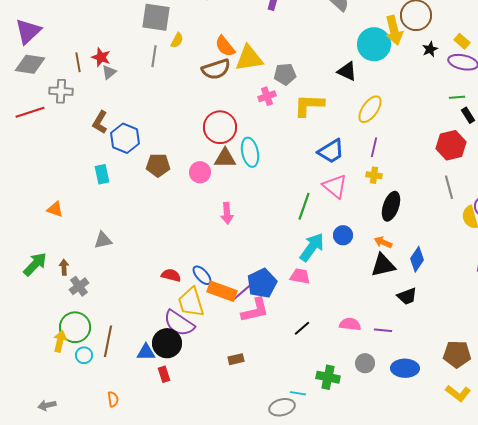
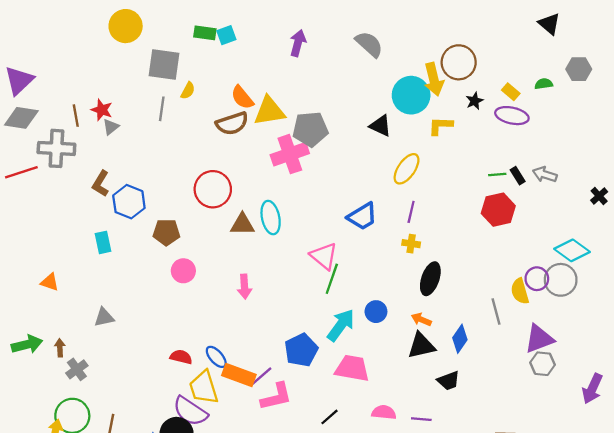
gray pentagon: (285, 74) -> (310, 129), size x1.4
gray cross: (61, 91) -> (56, 148), size x1.4
pink cross: (267, 96) -> (290, 154), size x1.8
green line: (457, 97) -> (497, 174), moved
yellow L-shape: (309, 105) -> (441, 126), moved, size x0.7
red circle: (220, 127) -> (213, 189), moved
pink circle: (200, 172) -> (183, 271), moved
pink triangle: (335, 186) -> (324, 256), moved
gray line: (449, 187) -> (496, 312), moved
green arrow: (35, 264) -> (27, 344), turned 32
pink trapezoid: (300, 276) -> (352, 368), moved, size x1.5
blue pentagon: (262, 283) -> (301, 350), moved

